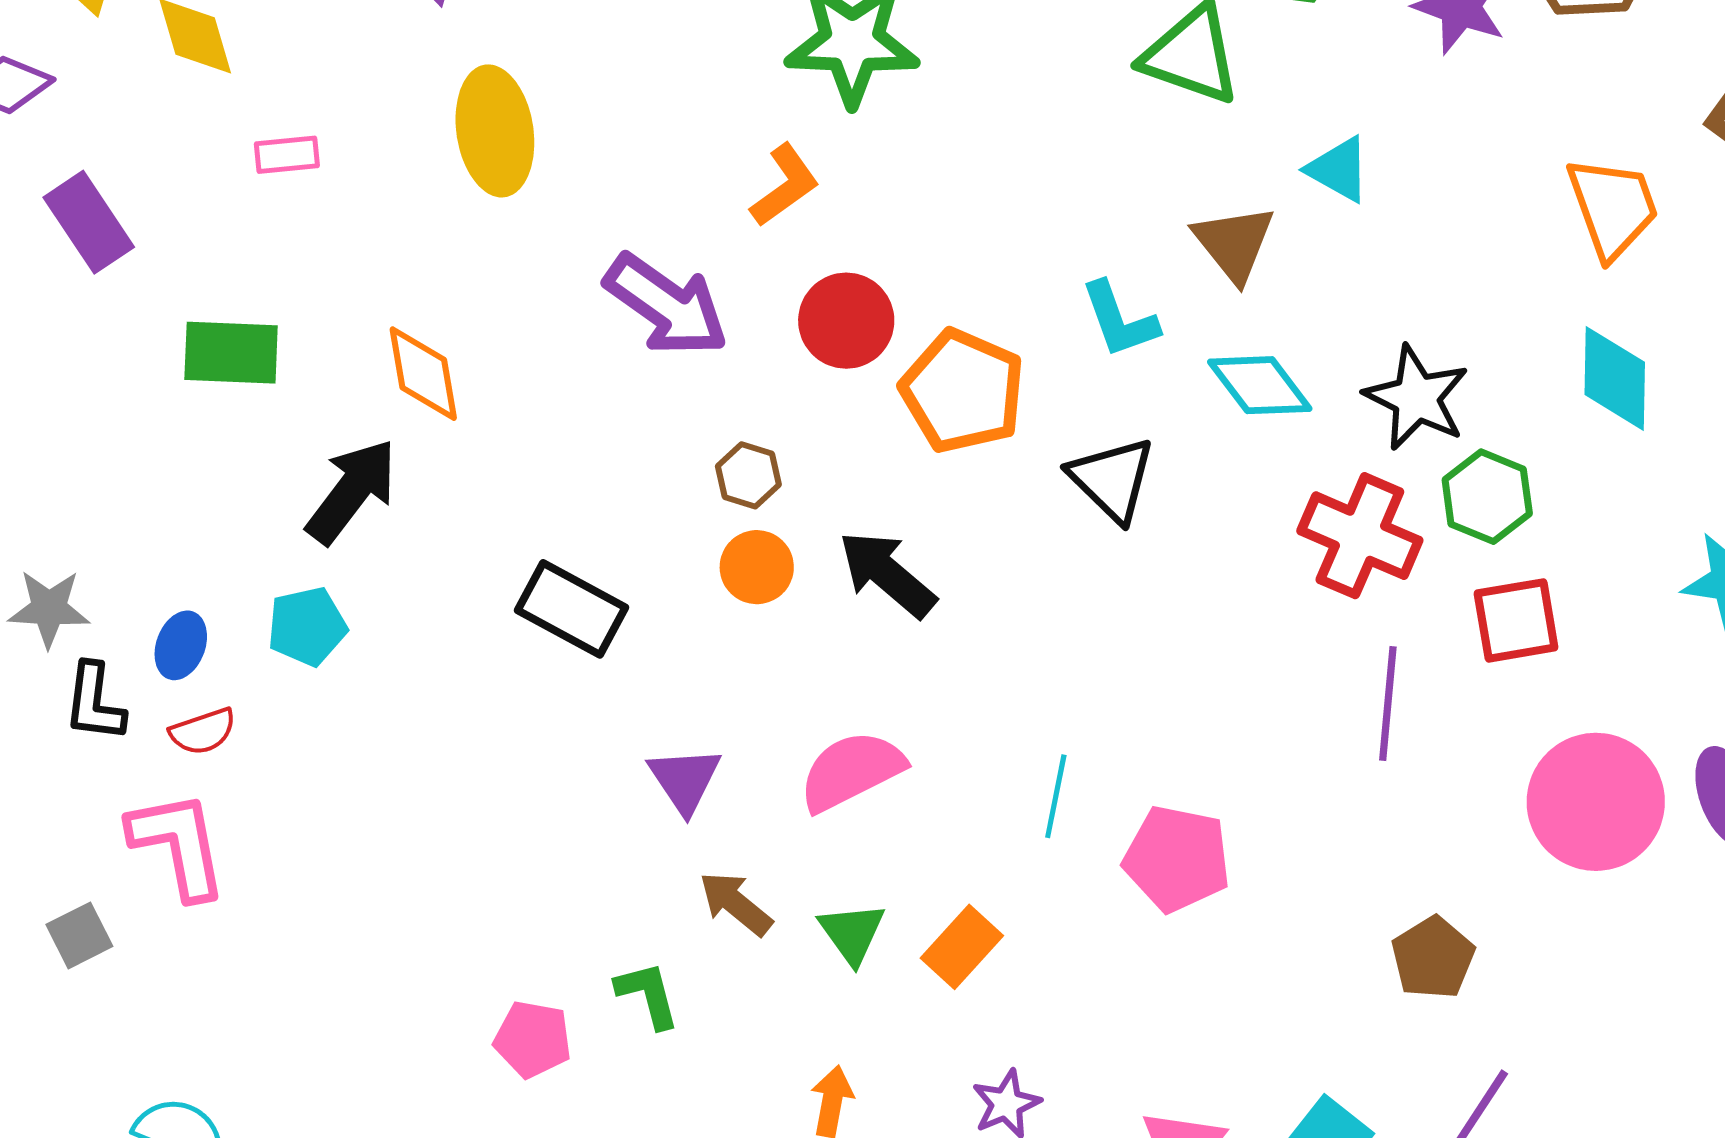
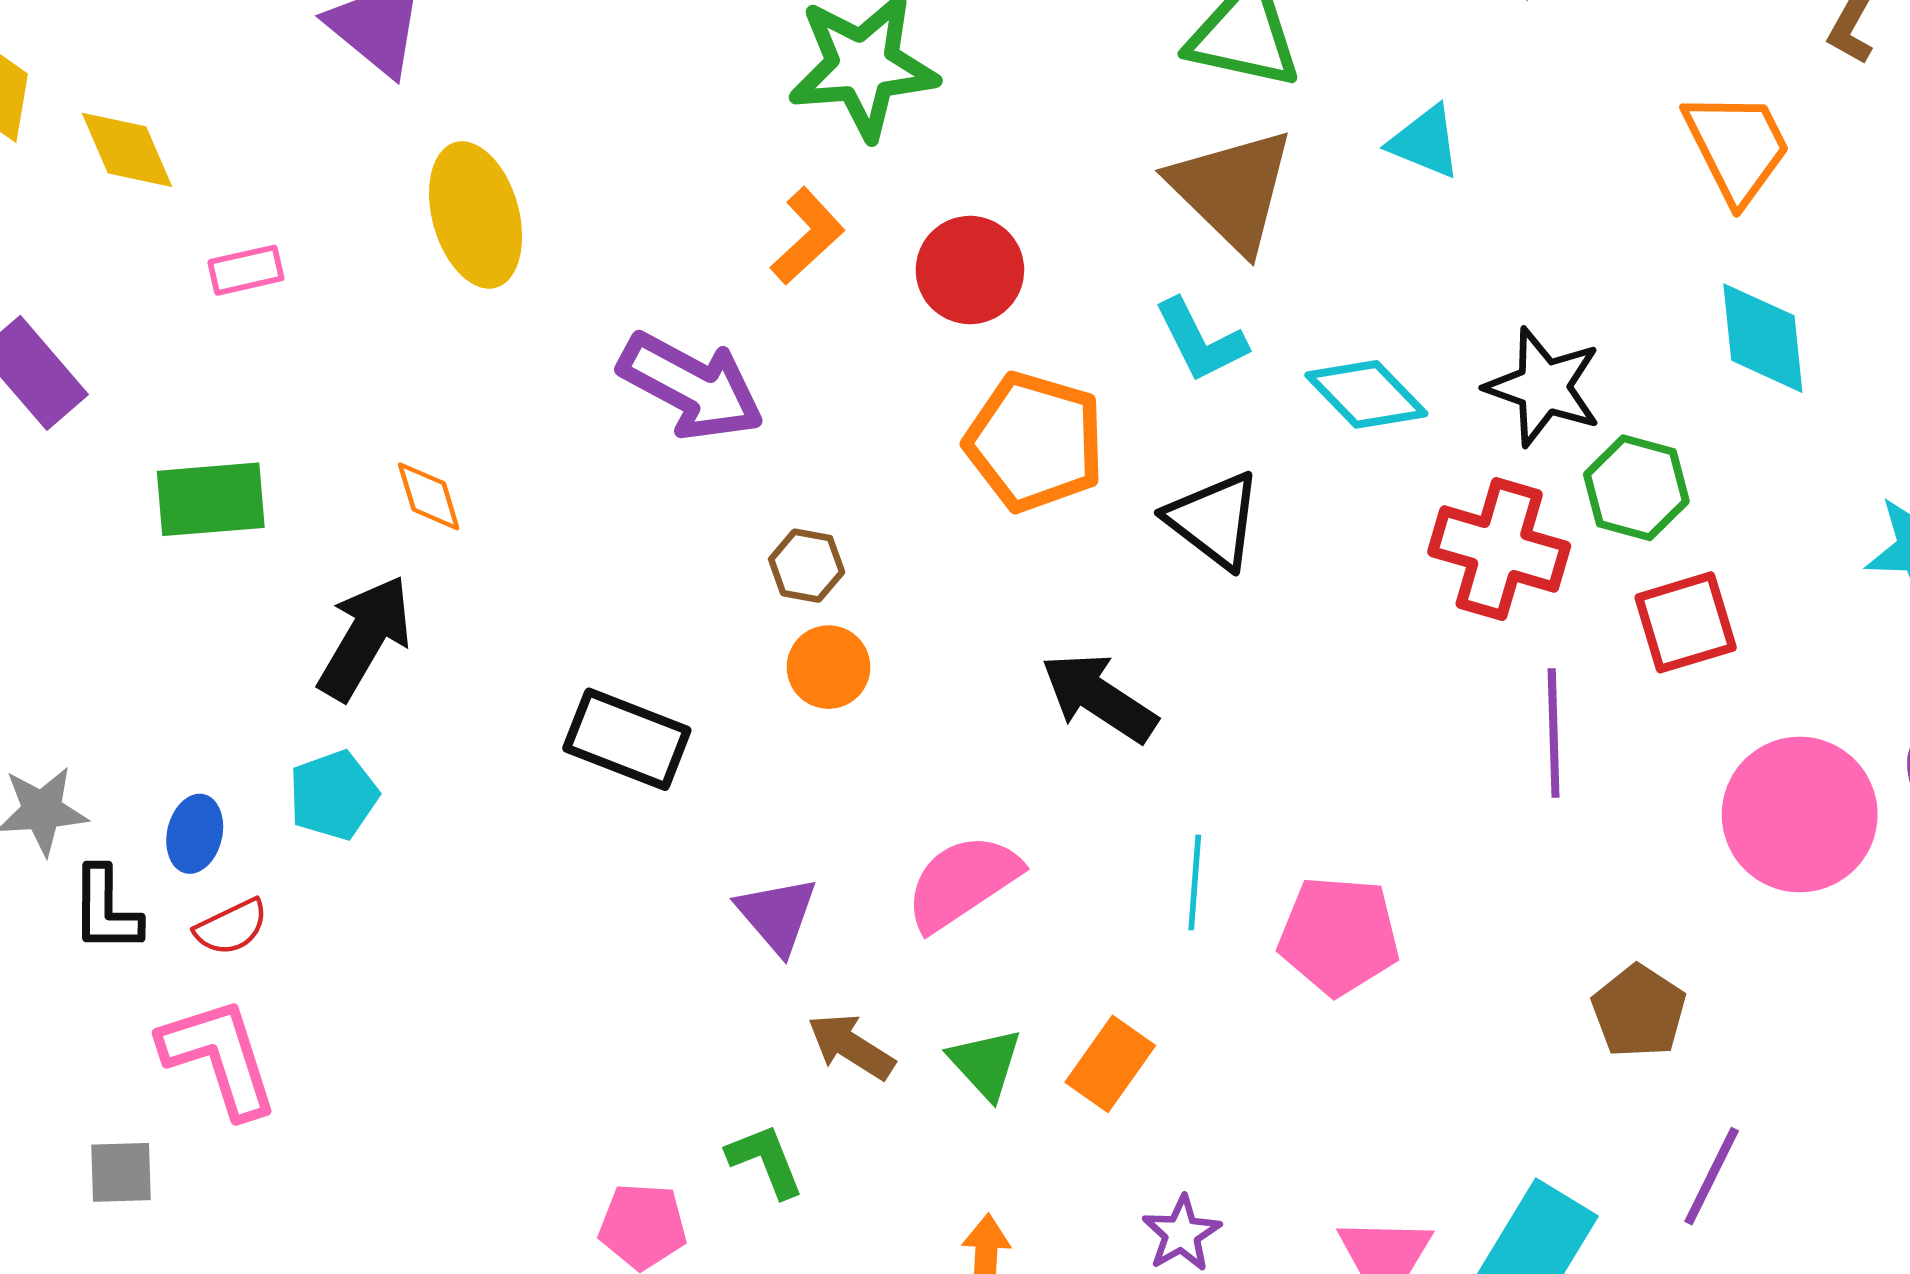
brown triangle: (1234, 243) -> (1232, 190), moved, size x1.4
red circle: (846, 321) -> (970, 270), moved
orange diamond: (423, 374) -> (429, 496), size x0.7
black arrow: (887, 574) -> (1099, 697), moved
gray square: (79, 935) -> (121, 1172), turned 32

